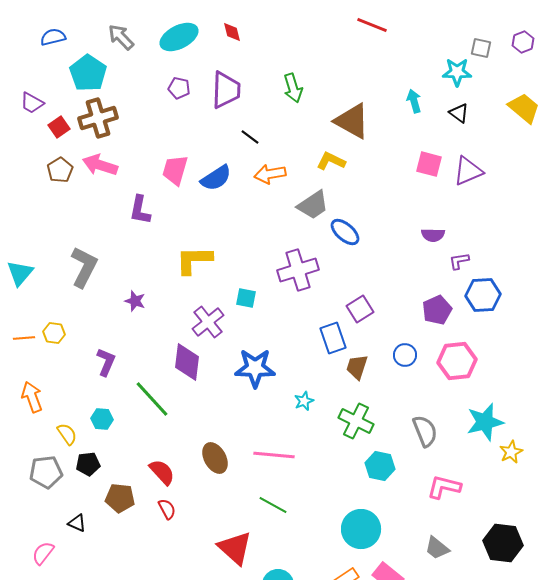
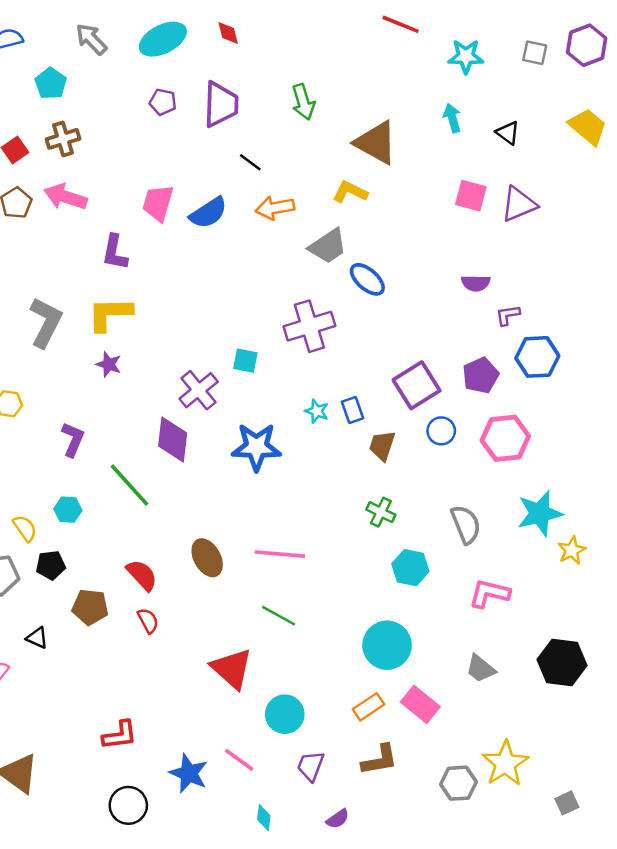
purple hexagon: (523, 42) -> (587, 45), size x1.5
cyan star: (457, 72) -> (466, 56), moved
cyan pentagon: (88, 73) -> (51, 83), size x0.7
brown cross: (98, 118) -> (63, 139), size x0.7
yellow L-shape: (194, 260) -> (110, 314), moved
purple square: (360, 309) -> (417, 385), moved, size x1.4
blue rectangle: (333, 338) -> (353, 410), size x0.7
cyan star: (304, 401) -> (317, 411), moved, turned -30
green cross: (356, 421) -> (381, 512), size x0.7

